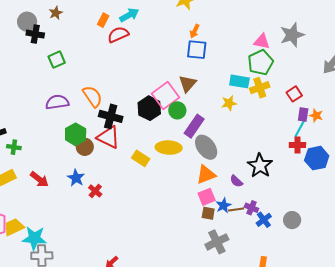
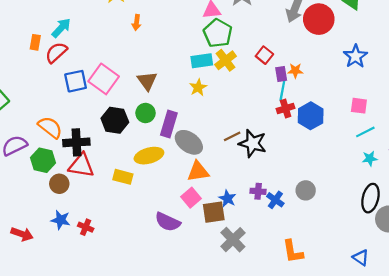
blue square: (197, 50) -> (76, 81), moved
pink square: (165, 95) -> (104, 79), moved
green hexagon: (76, 134) -> (43, 160), moved
orange triangle: (206, 174) -> (198, 171), turned 30
purple semicircle: (236, 181) -> (168, 222), moved, size x1.6
pink square: (207, 197) -> (191, 198), moved
brown line: (236, 209) -> (232, 136), moved
brown square: (208, 213) -> (214, 212), size x1.5

